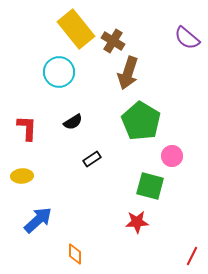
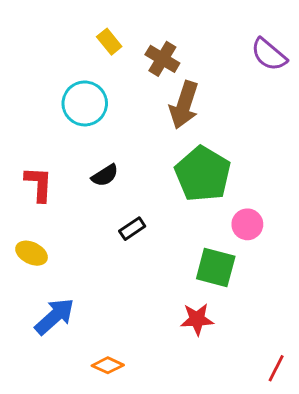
yellow rectangle: (76, 29) -> (109, 42), size x0.5
yellow ellipse: (22, 176) -> (32, 253), turned 30
orange diamond: (75, 254) -> (108, 365), turned -65

